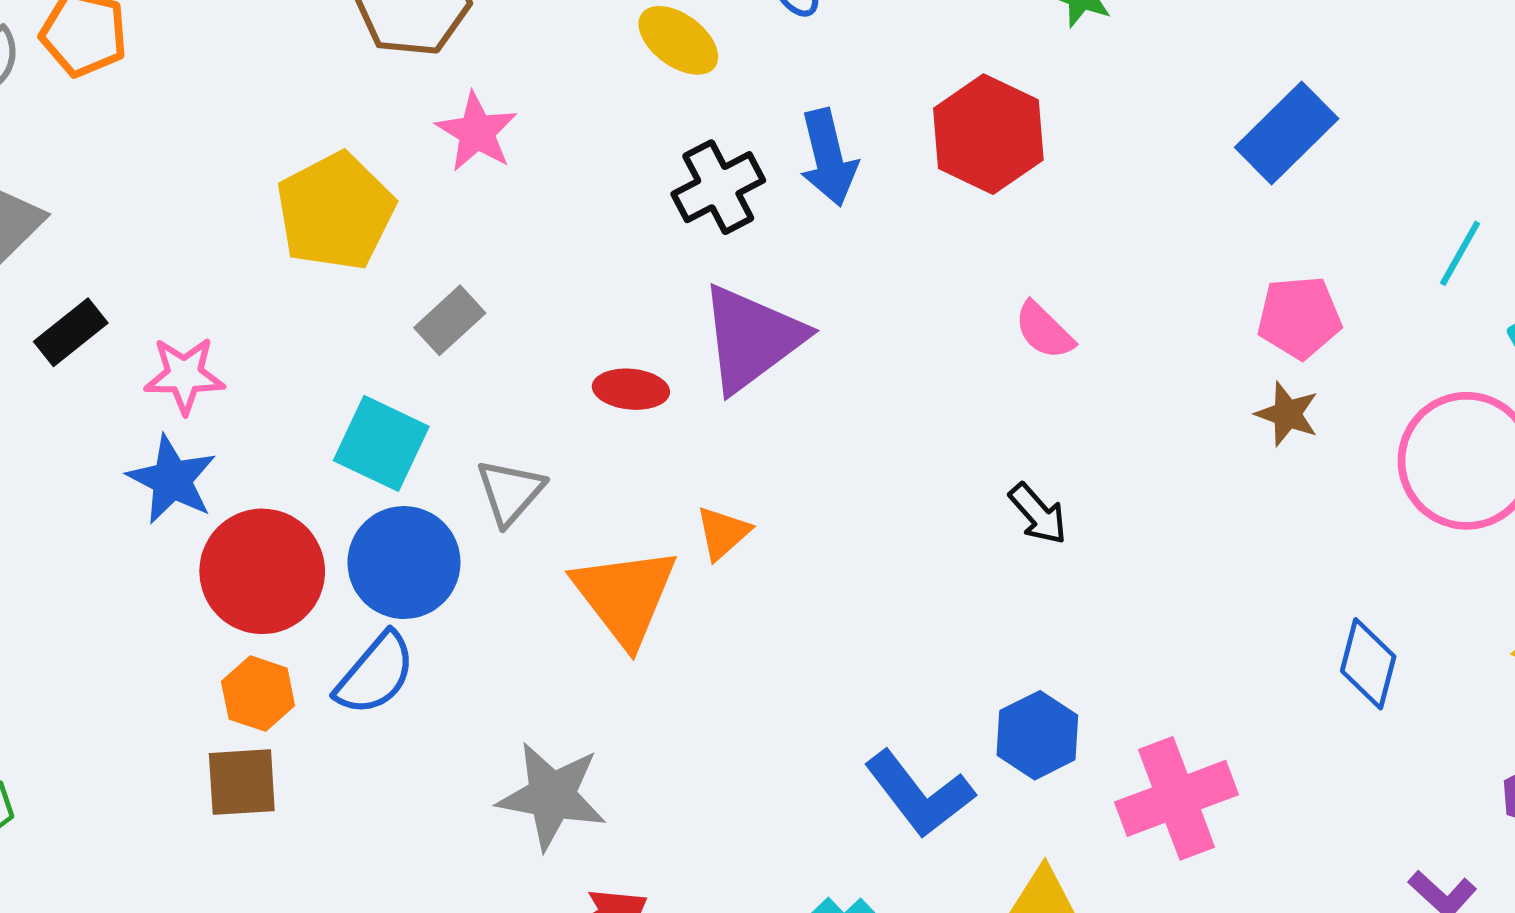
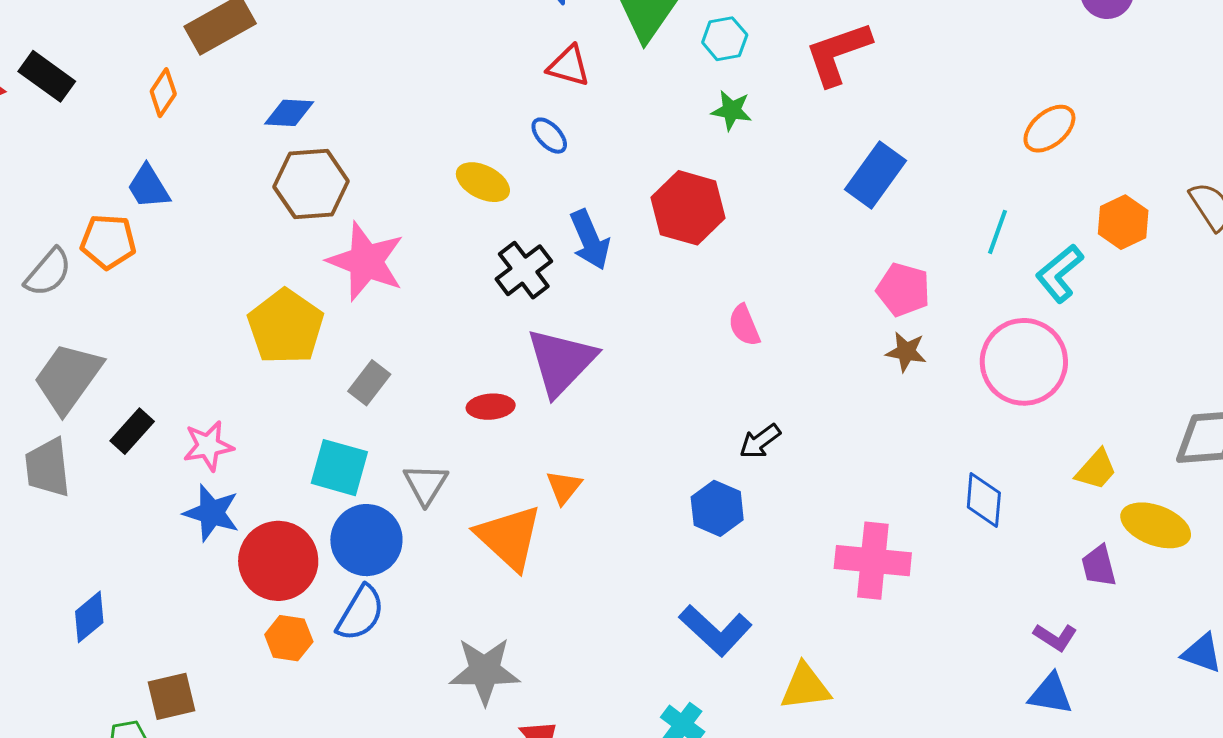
pink star: (477, 132) -> (366, 261), size x1.5
pink pentagon: (1299, 317) -> (903, 290), turned 30
pink semicircle: (1044, 331) -> (744, 325), turned 33
black arrow: (1038, 514) -> (760, 441), turned 105
blue hexagon: (1037, 735) -> (717, 508), moved
brown square: (242, 782) -> (171, 696), moved
pink cross: (1176, 798) -> (873, 561), moved, turned 36

